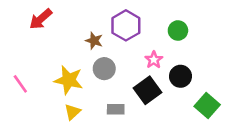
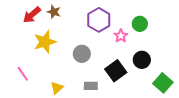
brown star: (94, 41) -> (54, 12), moved
pink star: (154, 60) -> (121, 36), moved
yellow star: (69, 80) -> (45, 42), moved, turned -30
pink line: (20, 84) -> (23, 74), moved

